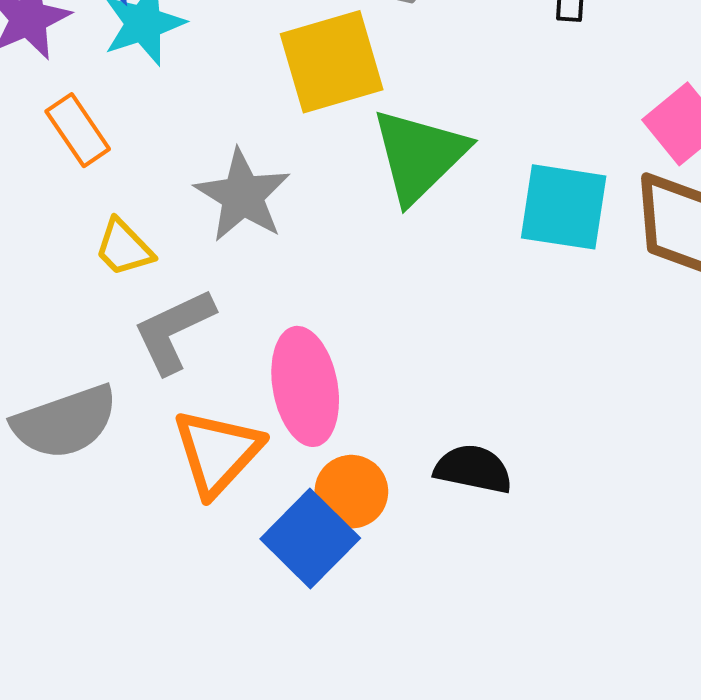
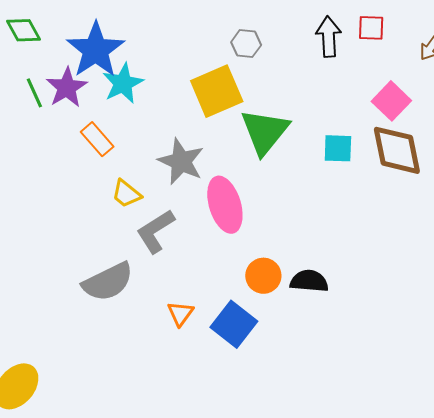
cyan square: (564, 207) -> (338, 148), size x0.7
pink ellipse: (305, 386) -> (225, 205), moved
orange triangle: (217, 452) -> (180, 314), moved, size x0.6
orange circle: (351, 492) -> (263, 276), moved

